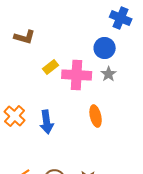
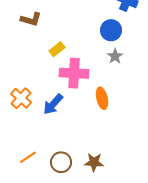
pink cross: (77, 75) -> (74, 73), moved
blue arrow: (47, 122) -> (53, 104), turned 50

